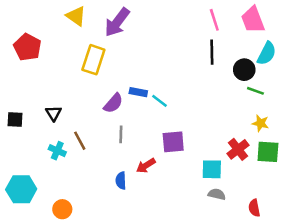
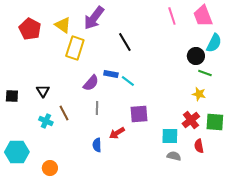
yellow triangle: (76, 16) -> (63, 25), moved
red pentagon: (27, 47) -> (30, 29), moved
black line: (212, 52) -> (125, 42), moved, turned -30
yellow star: (260, 123) -> (199, 94), moved
red semicircle: (254, 208) -> (199, 146), moved

